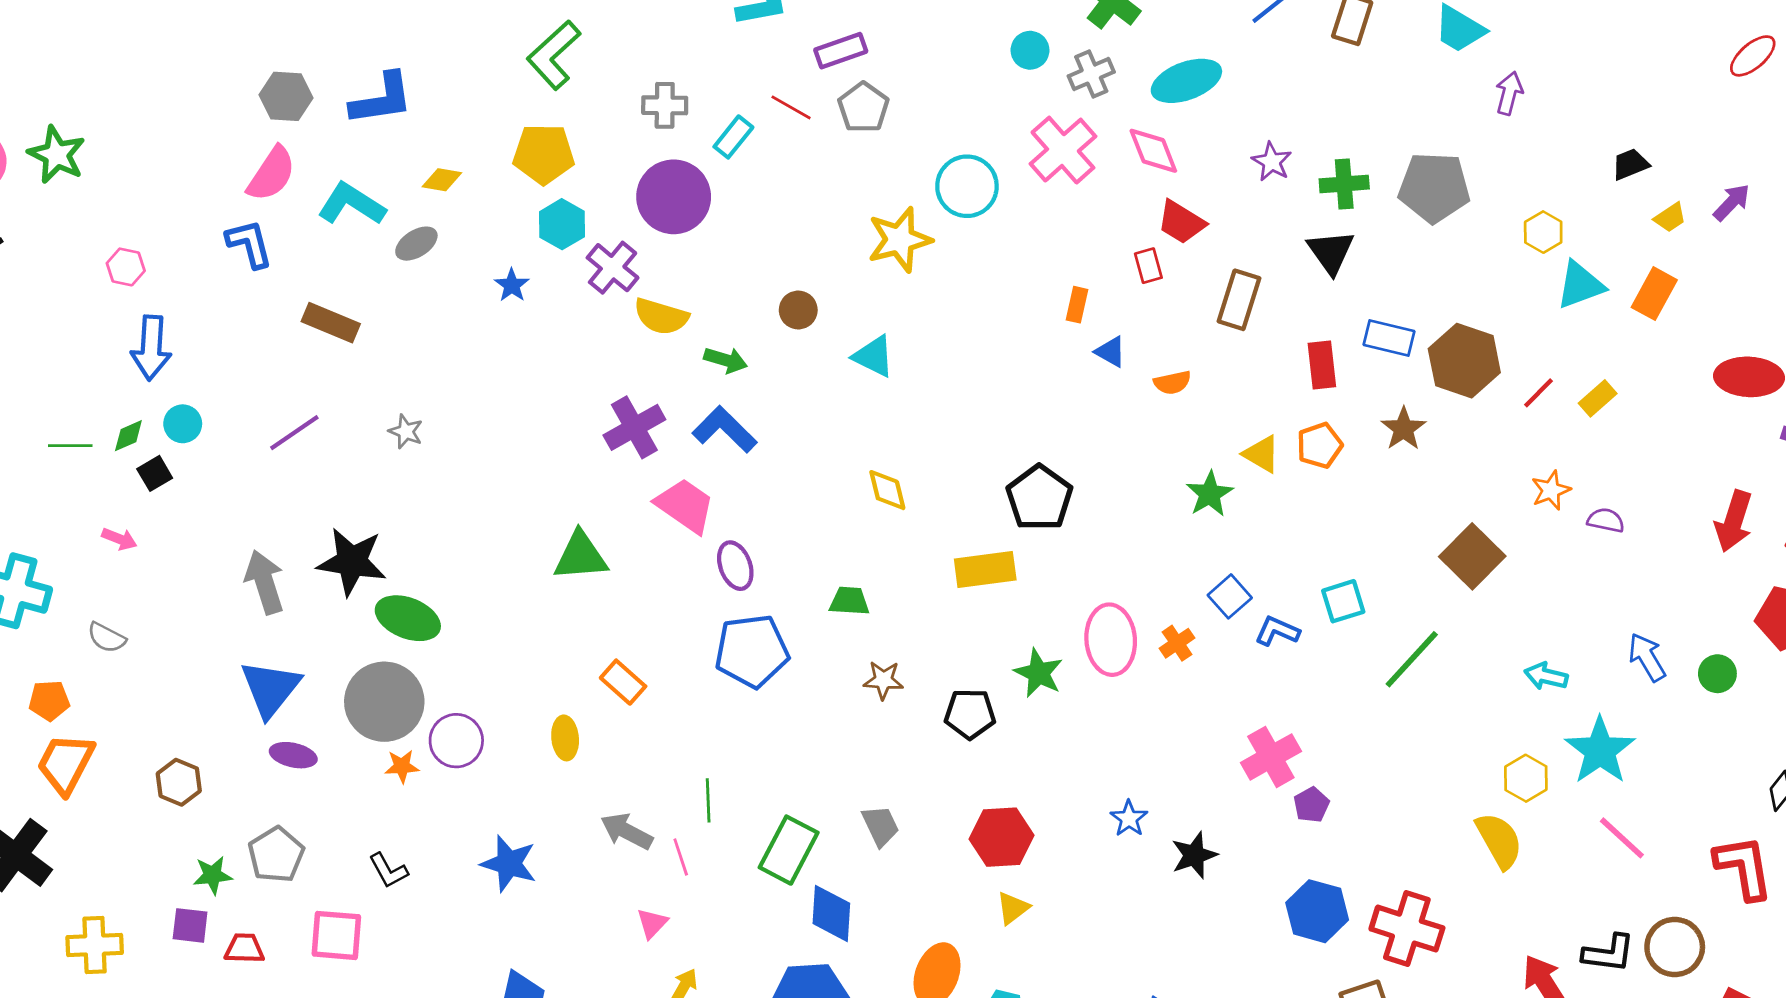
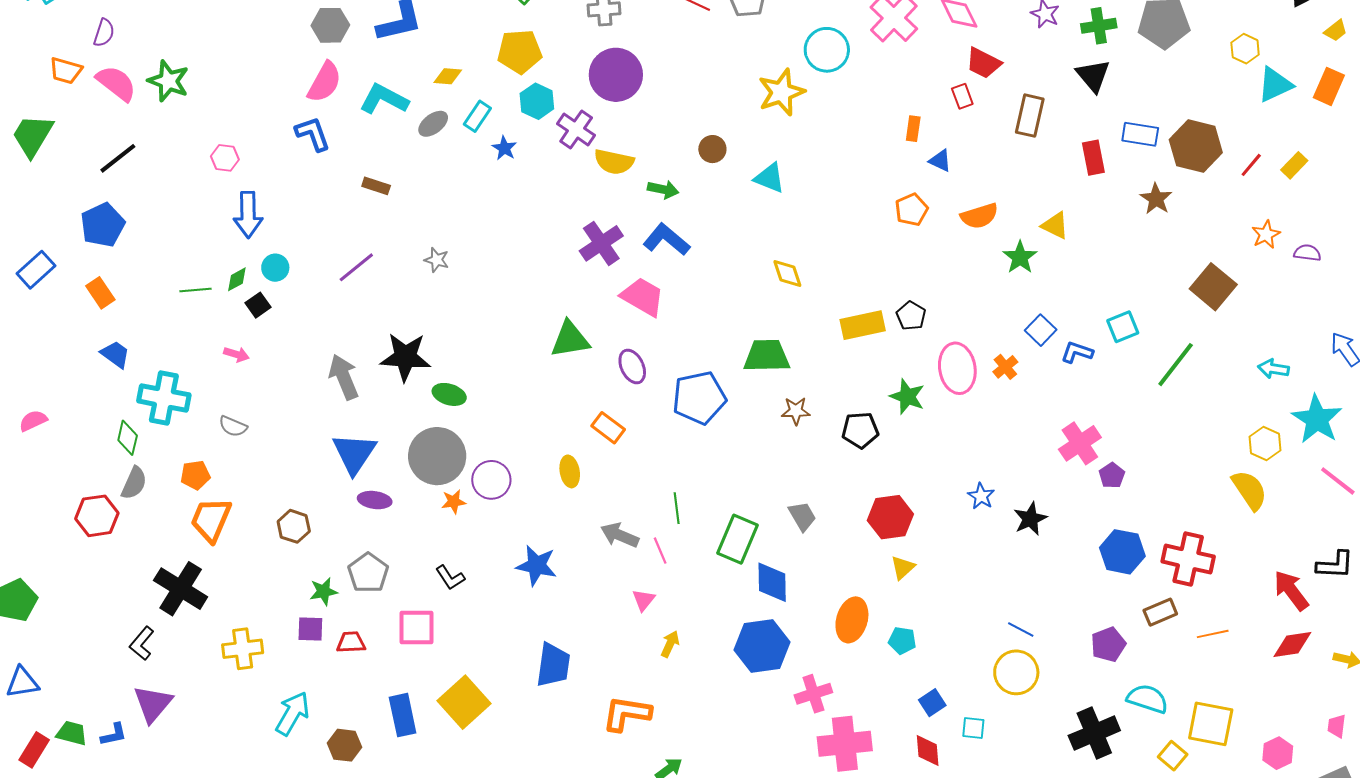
cyan rectangle: (733, 137) -> (477, 116), moved
brown rectangle: (331, 323) -> (376, 186), size x0.7
orange semicircle: (1172, 383) -> (979, 216), moved, size x1.4
orange pentagon: (1320, 445) -> (912, 210), moved
black pentagon: (1039, 498) -> (911, 316), moved, size x0.6
purple ellipse: (735, 566) -> (632, 366), moved
green trapezoid: (849, 601) -> (767, 356), size x1.6
green ellipse: (408, 618) -> (449, 394), size x0.7

